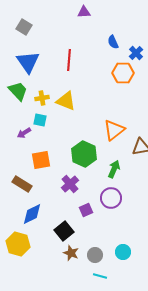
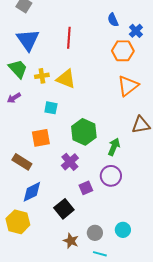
cyan square: (40, 120) -> (51, 108), moved
orange triangle: (114, 130) -> (128, 86), moved
purple arrow: (24, 133) -> (14, 98), moved
brown star: (71, 253) -> (71, 241), moved

